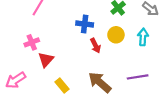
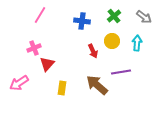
blue cross: (85, 24) -> (82, 21), moved
purple line: (138, 77) -> (121, 72), moved
yellow rectangle: (62, 86) -> (62, 88), turned 48

